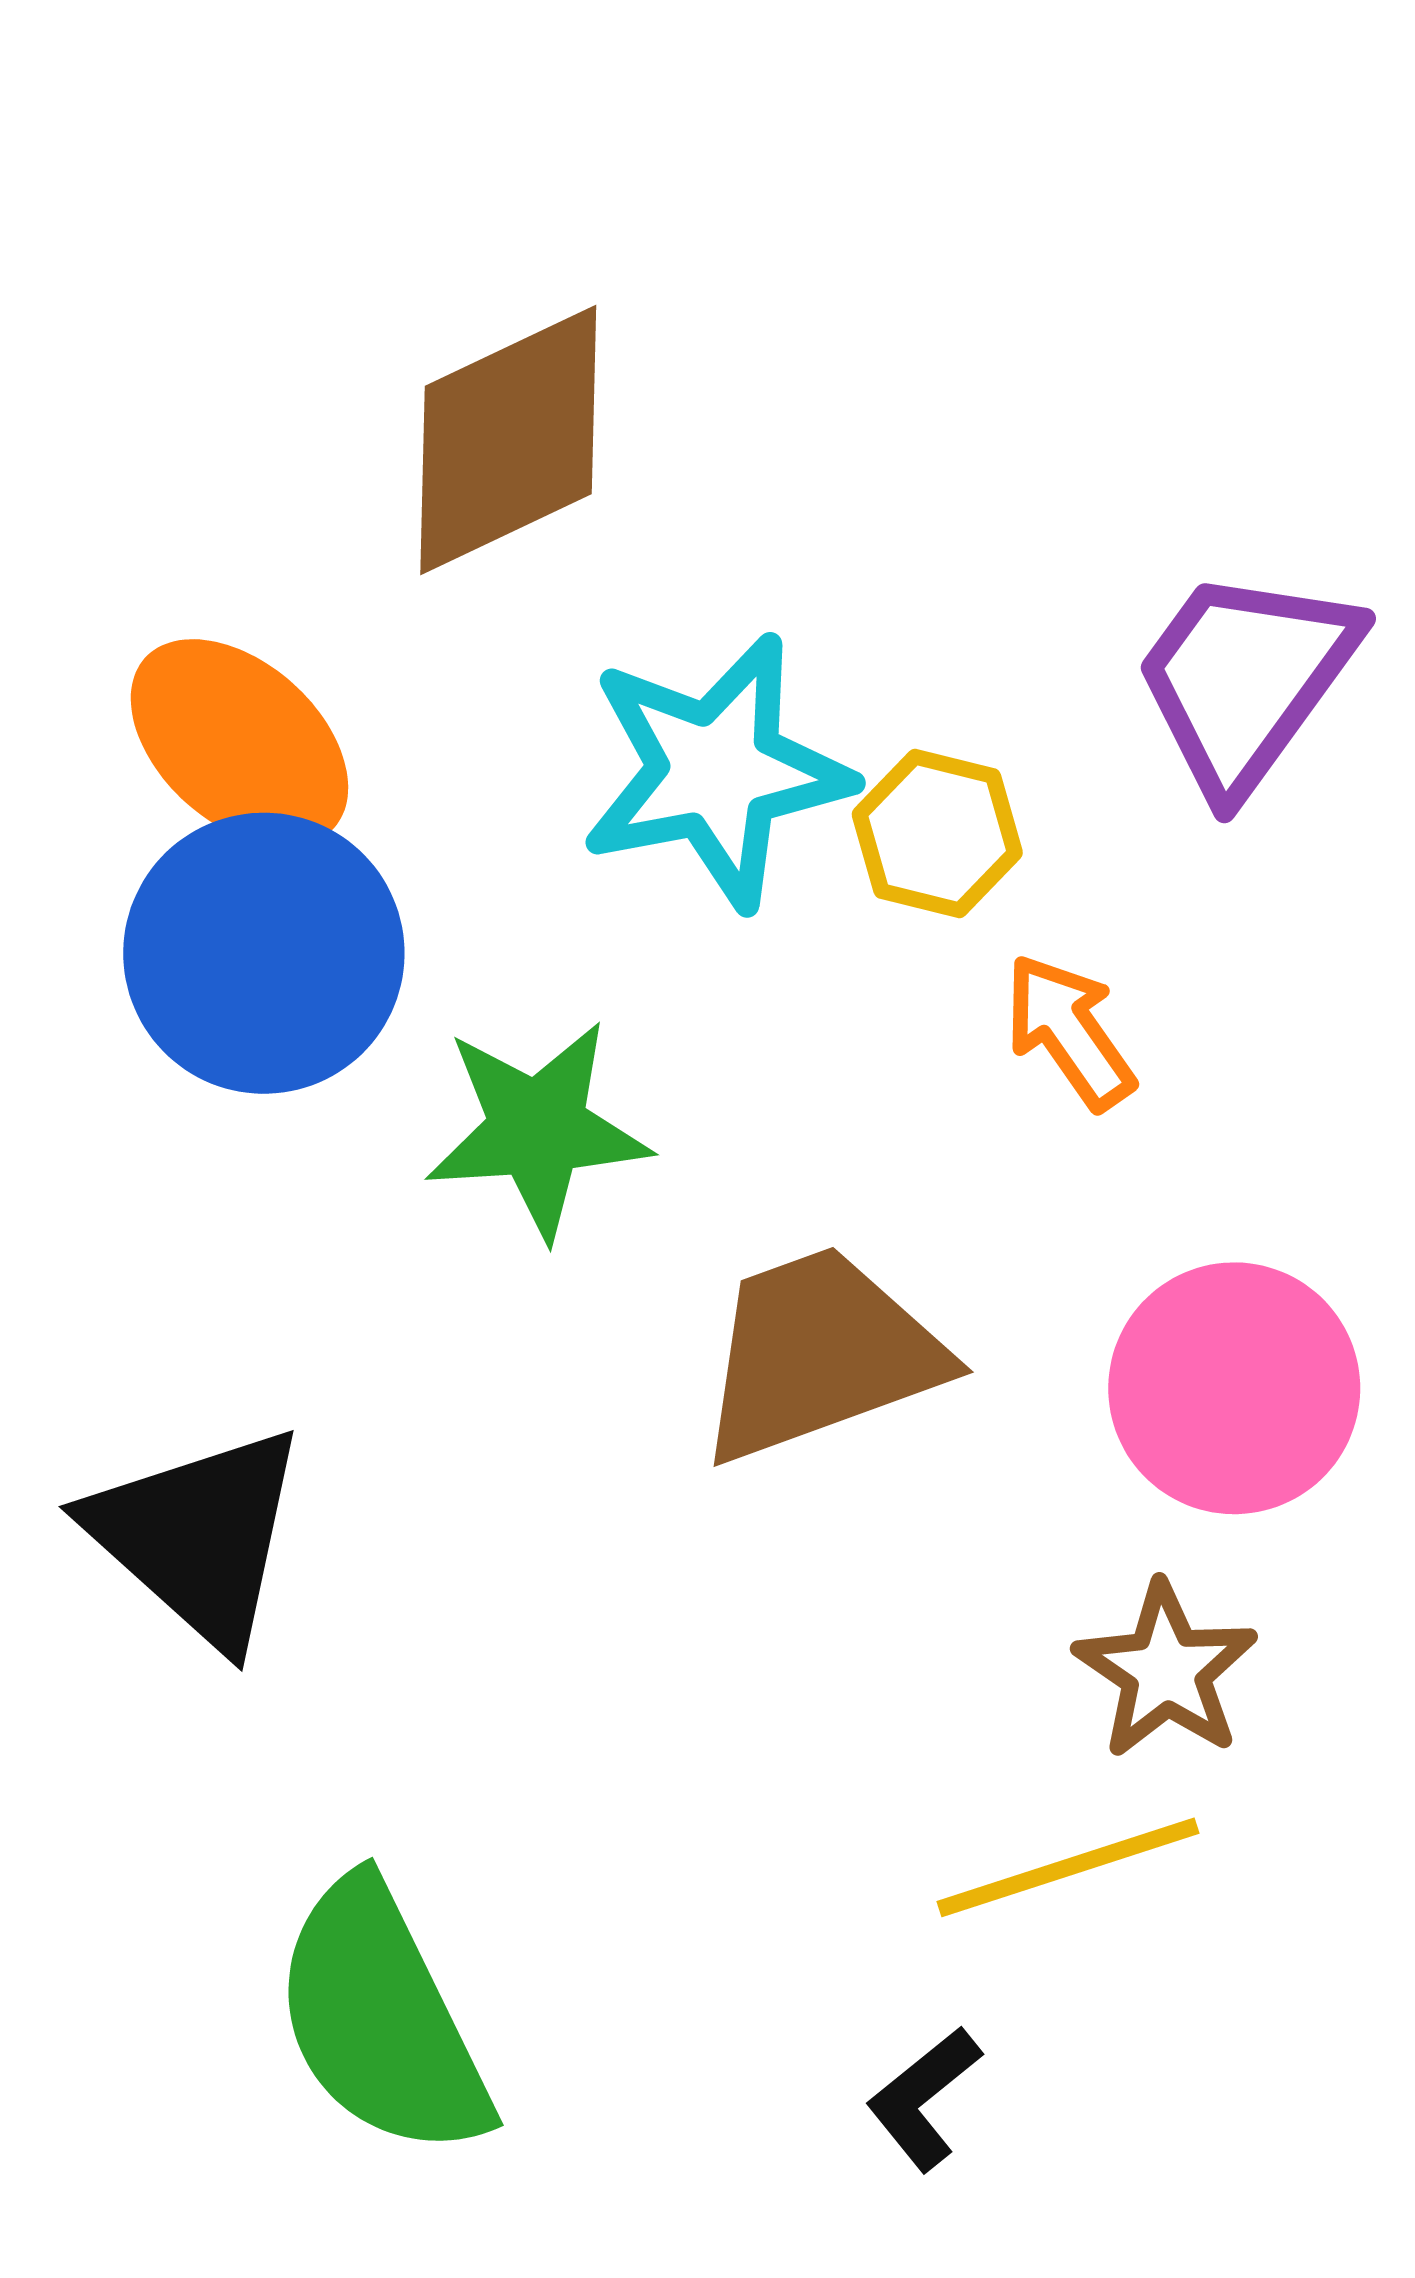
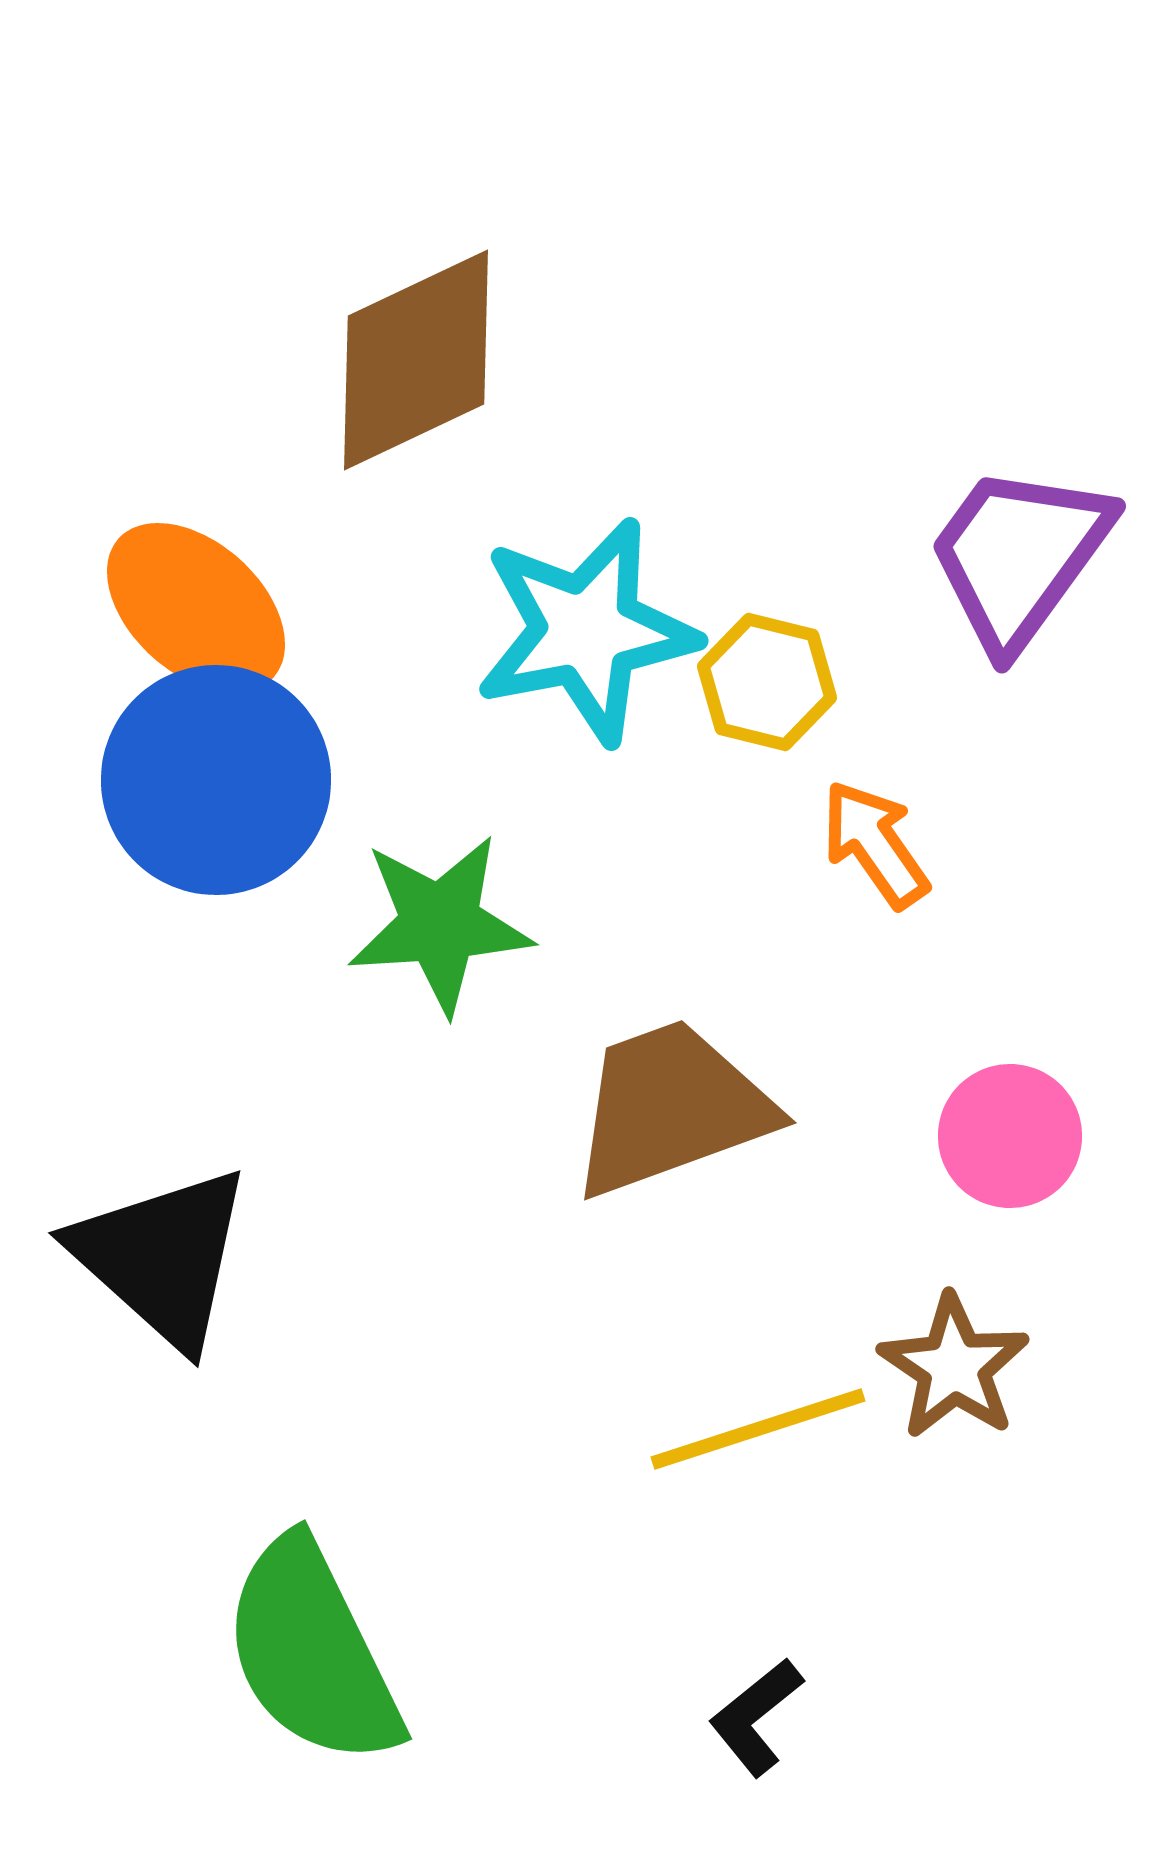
pink circle: (1234, 1388) -> (1010, 1136), size x0.7
yellow line: (1068, 1867) -> (758, 1429), moved

